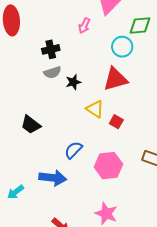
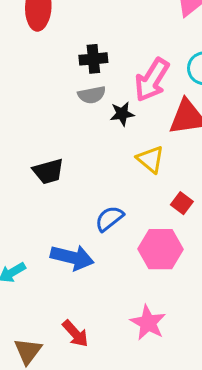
pink arrow: (84, 26) -> (152, 80), moved, size x1.8
red square: (116, 122) -> (182, 203), moved
black trapezoid: (31, 125) -> (48, 171), turned -60

